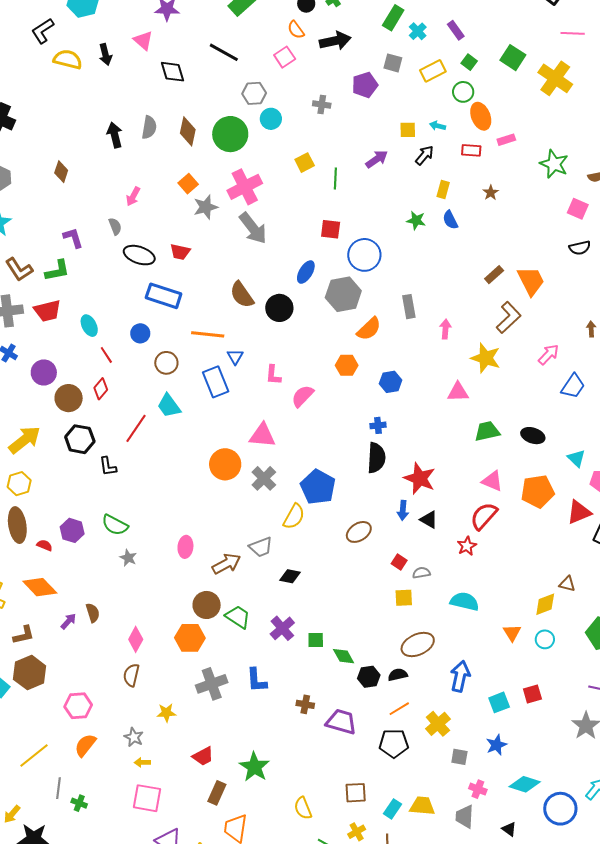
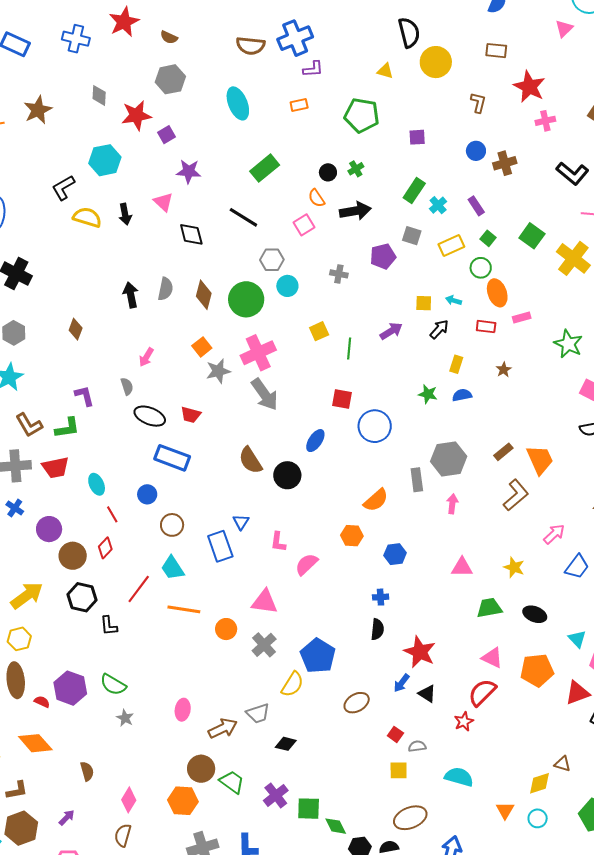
blue semicircle: (450, 220) -> (462, 395), turned 102
gray hexagon: (343, 294) -> (449, 459), moved
orange line: (208, 334) -> (184, 609), moved
yellow star: (486, 358) -> (514, 567), moved, size x0.7
black semicircle: (376, 458) -> (377, 629), size x0.7
orange circle: (225, 464) -> (226, 629), size x0.7
blue arrow: (403, 510) -> (401, 683), turned 30
purple hexagon: (72, 530) -> (70, 688), size x1.4
purple arrow: (68, 621) -> (67, 818), moved
green square: (316, 640) -> (309, 809), size x1.4

